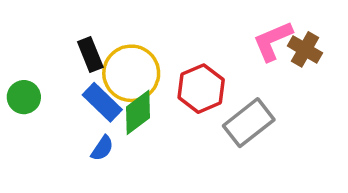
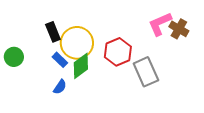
blue rectangle: (102, 102) -> (60, 60), size x0.7
gray rectangle: (249, 123) -> (146, 72), turned -76

